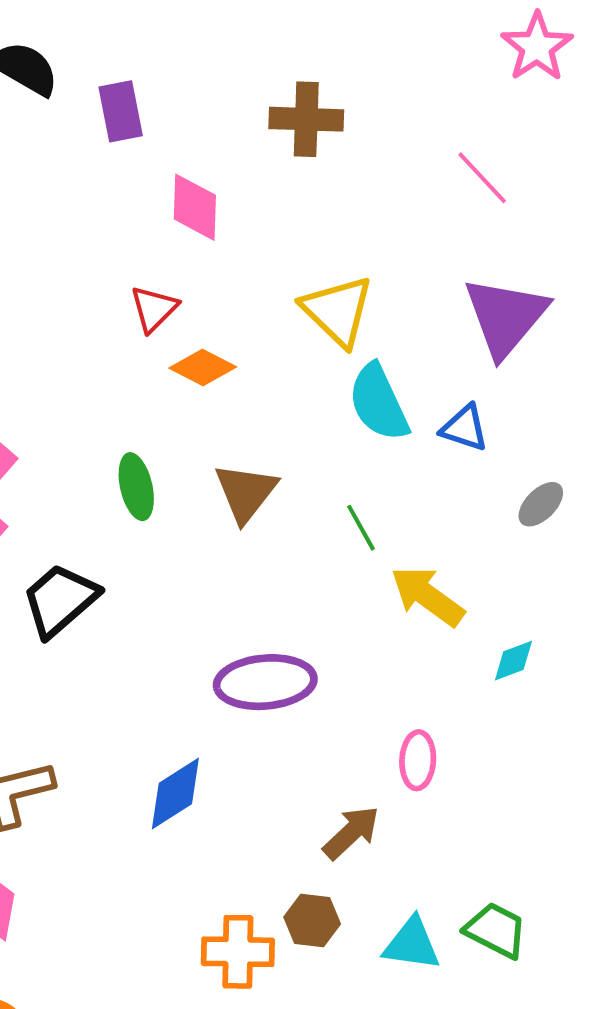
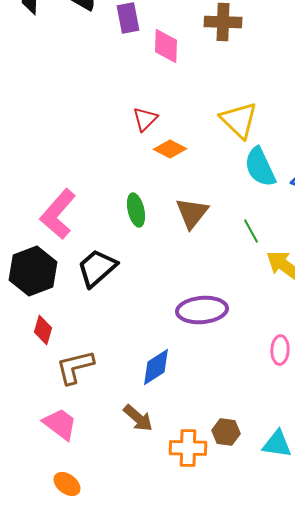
pink diamond: (195, 207) -> (166, 46), moved
brown arrow: (351, 833) -> (138, 418), moved, turned 84

